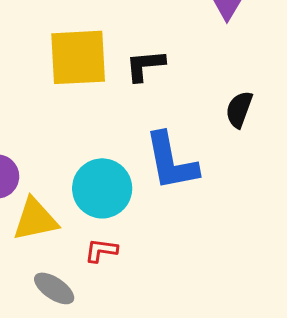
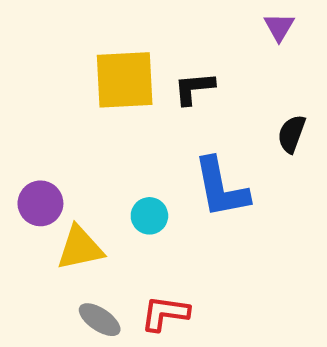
cyan circle: (102, 188) -> (149, 216), size x0.6
red L-shape: (101, 250) -> (165, 313), moved, size x1.4

